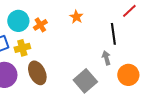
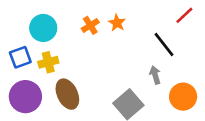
orange cross: (40, 25) -> (90, 25), moved
black line: (113, 34) -> (164, 44), turned -30

